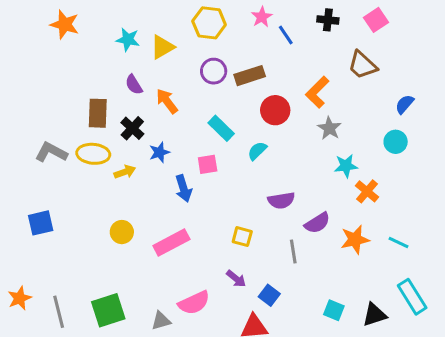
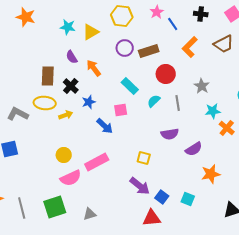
brown trapezoid: (362, 65) -> (224, 44), turned -70
orange L-shape: (317, 92) -> (190, 47), moved
gray L-shape: (51, 152) -> (18, 114), moved
blue arrow: (183, 188) -> (105, 126), turned -30
orange star: (355, 240) -> (211, 174), moved
gray line: (293, 252) -> (178, 103), moved
purple arrow: (236, 279) -> (140, 186), size x1.5
pink semicircle: (194, 303) -> (71, 178), moved
cyan square: (334, 310) -> (188, 199), moved

